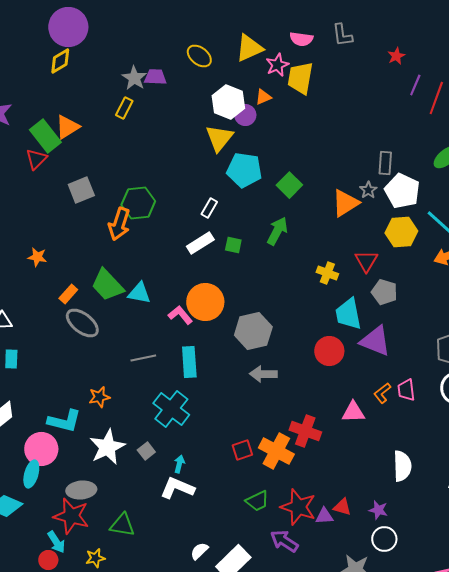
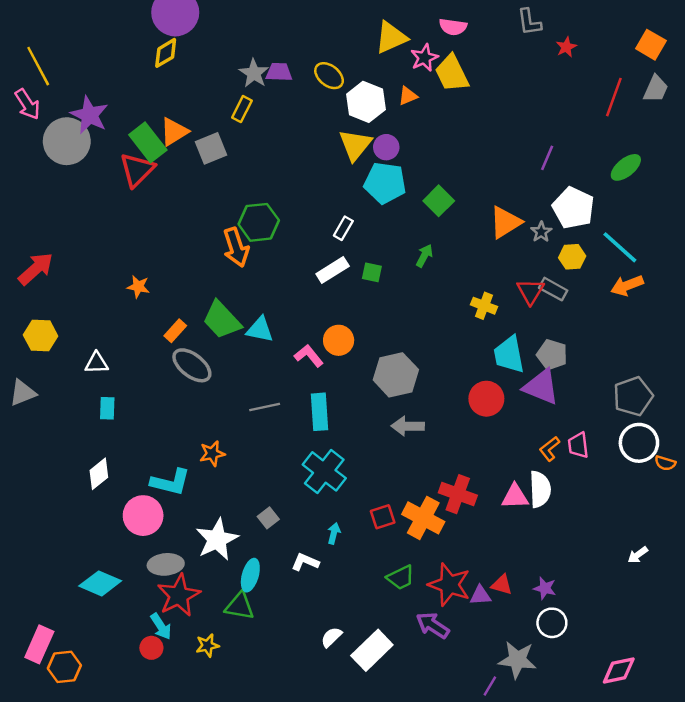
gray L-shape: (342, 35) -> (529, 22), moved
yellow ellipse: (199, 56) -> (329, 76), moved
yellow trapezoid: (300, 78) -> (452, 73), turned -36
purple line: (415, 85) -> (547, 158), moved
purple circle: (245, 115) -> (386, 147), moved
red triangle: (36, 159) -> (137, 170), size x1.4
gray rectangle: (385, 163) -> (553, 289), moved, turned -65
gray square: (81, 190) -> (211, 148), moved
gray star: (368, 190) -> (541, 232), moved
orange arrow: (119, 224) -> (236, 247), turned -36
green arrow: (277, 231) -> (424, 256), size x0.7
yellow hexagon: (401, 232) -> (572, 257), size x0.7
gray pentagon: (384, 292) -> (552, 355), moved
orange circle: (205, 302) -> (339, 340), size x0.7
cyan cross: (171, 409) -> (324, 471), moved
pink triangle: (353, 412) -> (515, 496), moved
white star: (107, 447) -> (217, 539), moved
cyan arrow: (179, 464) -> (334, 533), moved
white semicircle: (402, 466) -> (540, 489), moved
cyan ellipse: (31, 474) -> (250, 575), moved
white L-shape: (177, 488) -> (305, 562), size x0.7
gray ellipse: (81, 490) -> (166, 564), moved
red star: (71, 516) -> (179, 595), turned 30

